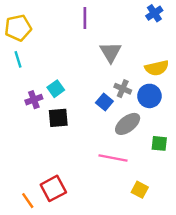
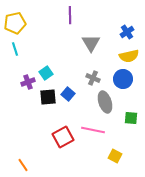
blue cross: (154, 13) -> (127, 32), moved
gray cross: (123, 89) -> (93, 78), moved
blue square: (104, 102) -> (68, 94), moved
gray ellipse: (128, 124) -> (105, 102), turned -70
red square: (53, 188) -> (63, 137), moved

